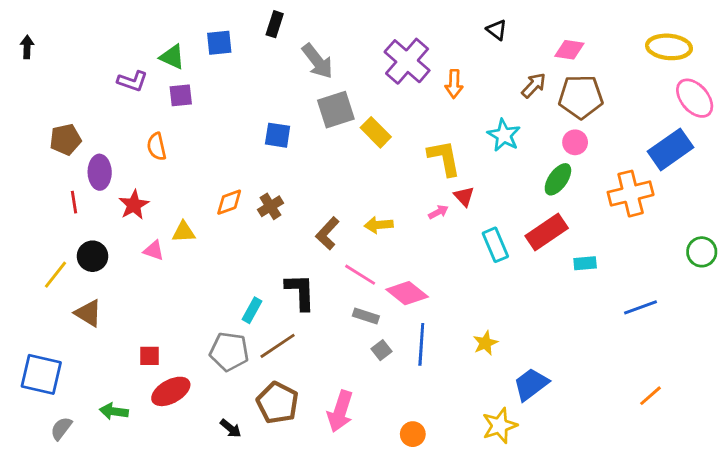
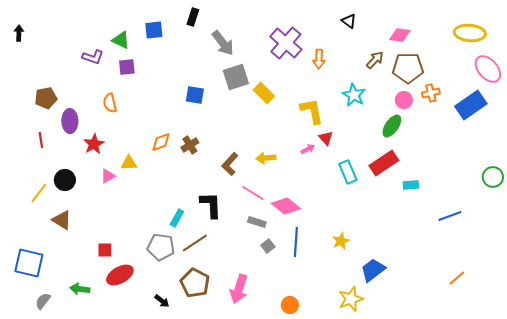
orange cross: (631, 194) -> (431, 93), moved, size x0.6
red line: (74, 202) -> (41, 140), moved
pink triangle: (154, 250) -> (108, 176), turned -49

